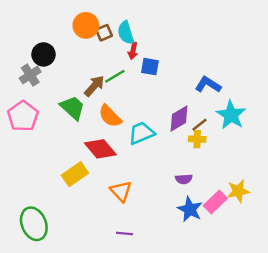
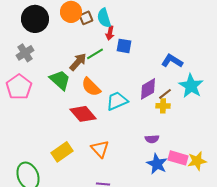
black circle: (44, 54) -> (35, 19), moved, size x1.4
yellow rectangle: (75, 174) -> (62, 152), moved
yellow star: (238, 191) -> (197, 161), moved
pink rectangle: (215, 202) -> (178, 158), turned 60

